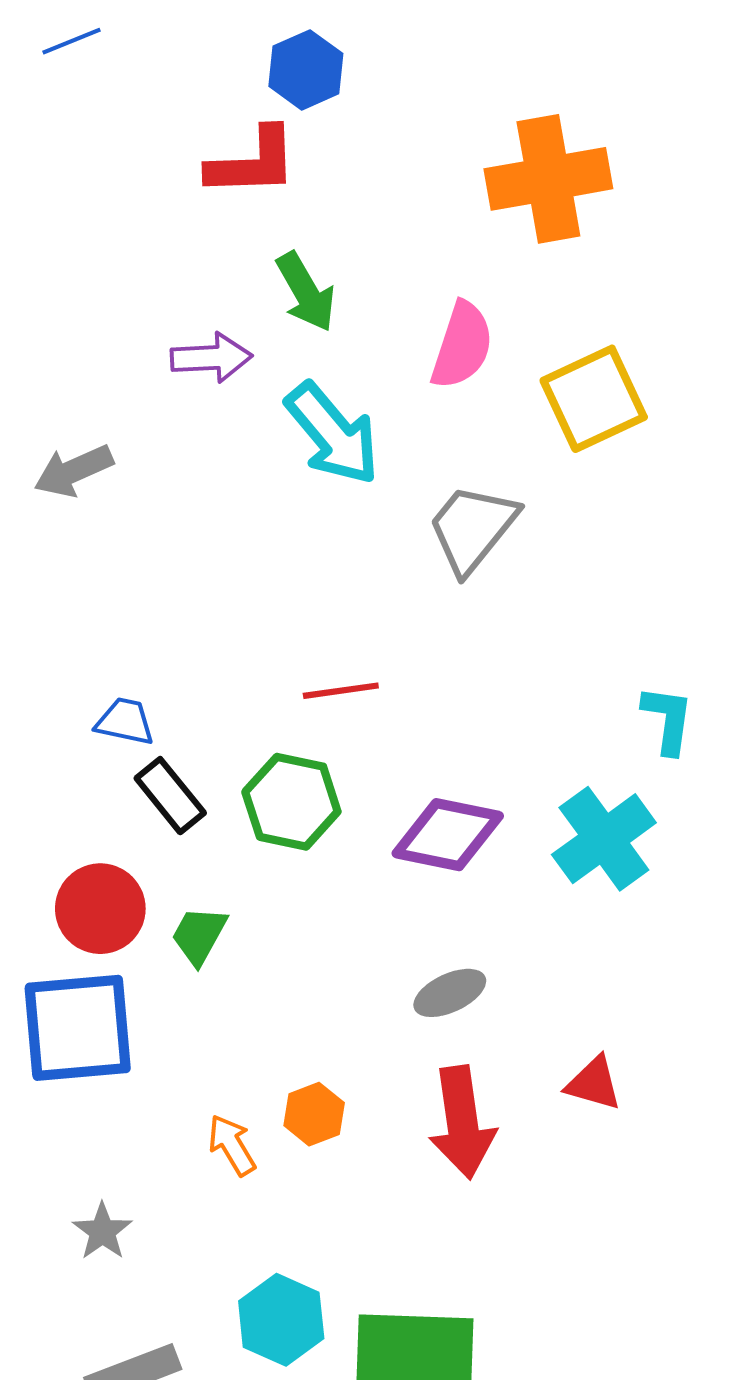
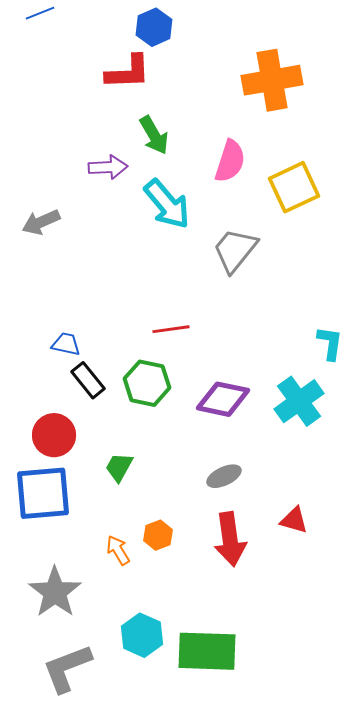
green trapezoid: (199, 935) -> (119, 467), moved
gray star: (102, 1231) -> (55, 592), size x1.8

